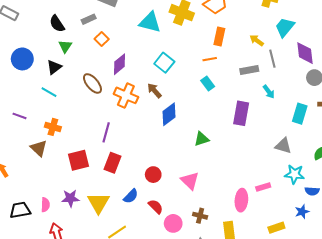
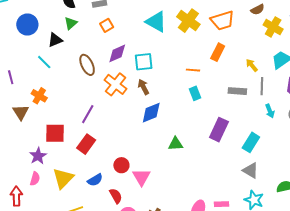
orange line: (210, 59) -> (193, 70), moved
cyan square: (164, 63) -> (144, 62), moved, turned 30
cyan arrow: (269, 92) -> (270, 111), moved
cyan rectangle: (300, 114) -> (251, 142), moved
purple line: (20, 116) -> (11, 77), turned 40
pink triangle: (190, 181) -> (142, 177), moved
purple star: (70, 198) -> (38, 156), moved, turned 30
pink semicircle: (45, 205) -> (35, 179), moved

